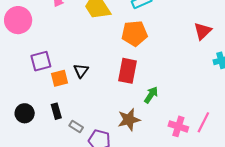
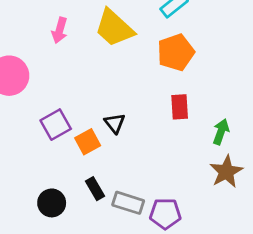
red rectangle: (127, 71) -> (180, 107), size x0.7
brown star: (129, 120) -> (226, 172), moved
gray rectangle: (76, 126) -> (128, 203), size x1.5

